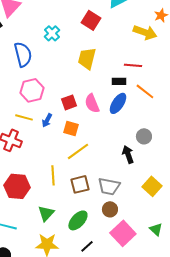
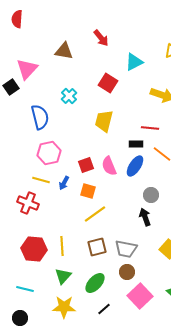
gray circle: (144, 136) -> (151, 195), moved
yellow line: (53, 175) -> (62, 246), moved

